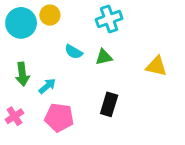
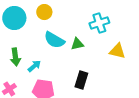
yellow circle: (50, 15) -> (44, 12), moved
cyan cross: (109, 19) -> (99, 23), moved
cyan semicircle: (74, 52) -> (54, 40), size x1.5

